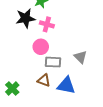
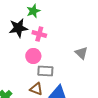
gray triangle: (80, 57) -> (81, 53), moved

